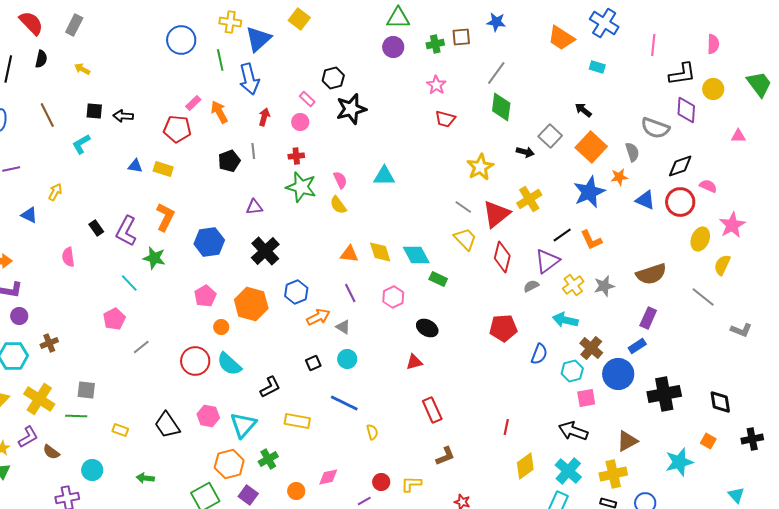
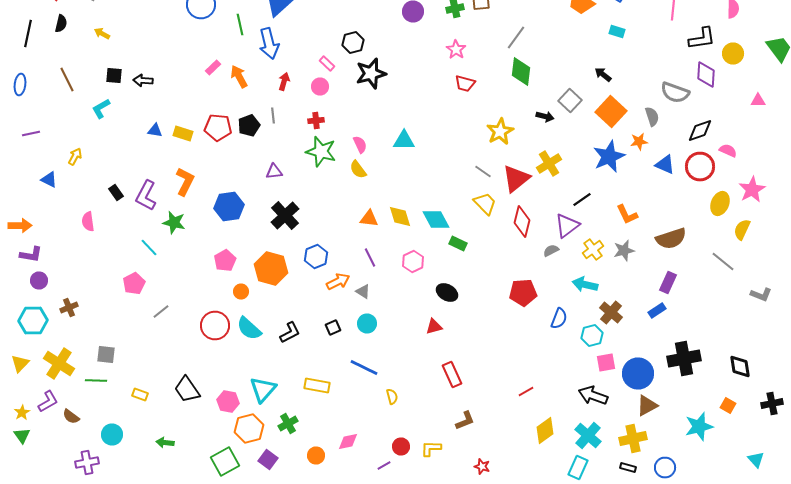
red pentagon: (177, 129) -> (218, 128), moved
orange L-shape: (591, 240) -> (627, 214), moved
blue circle: (618, 374) -> (638, 374), moved
black L-shape: (270, 387) -> (290, 332), moved
pink hexagon: (208, 416) -> (228, 402), moved
red line: (506, 427) -> (526, 392), turned 49

